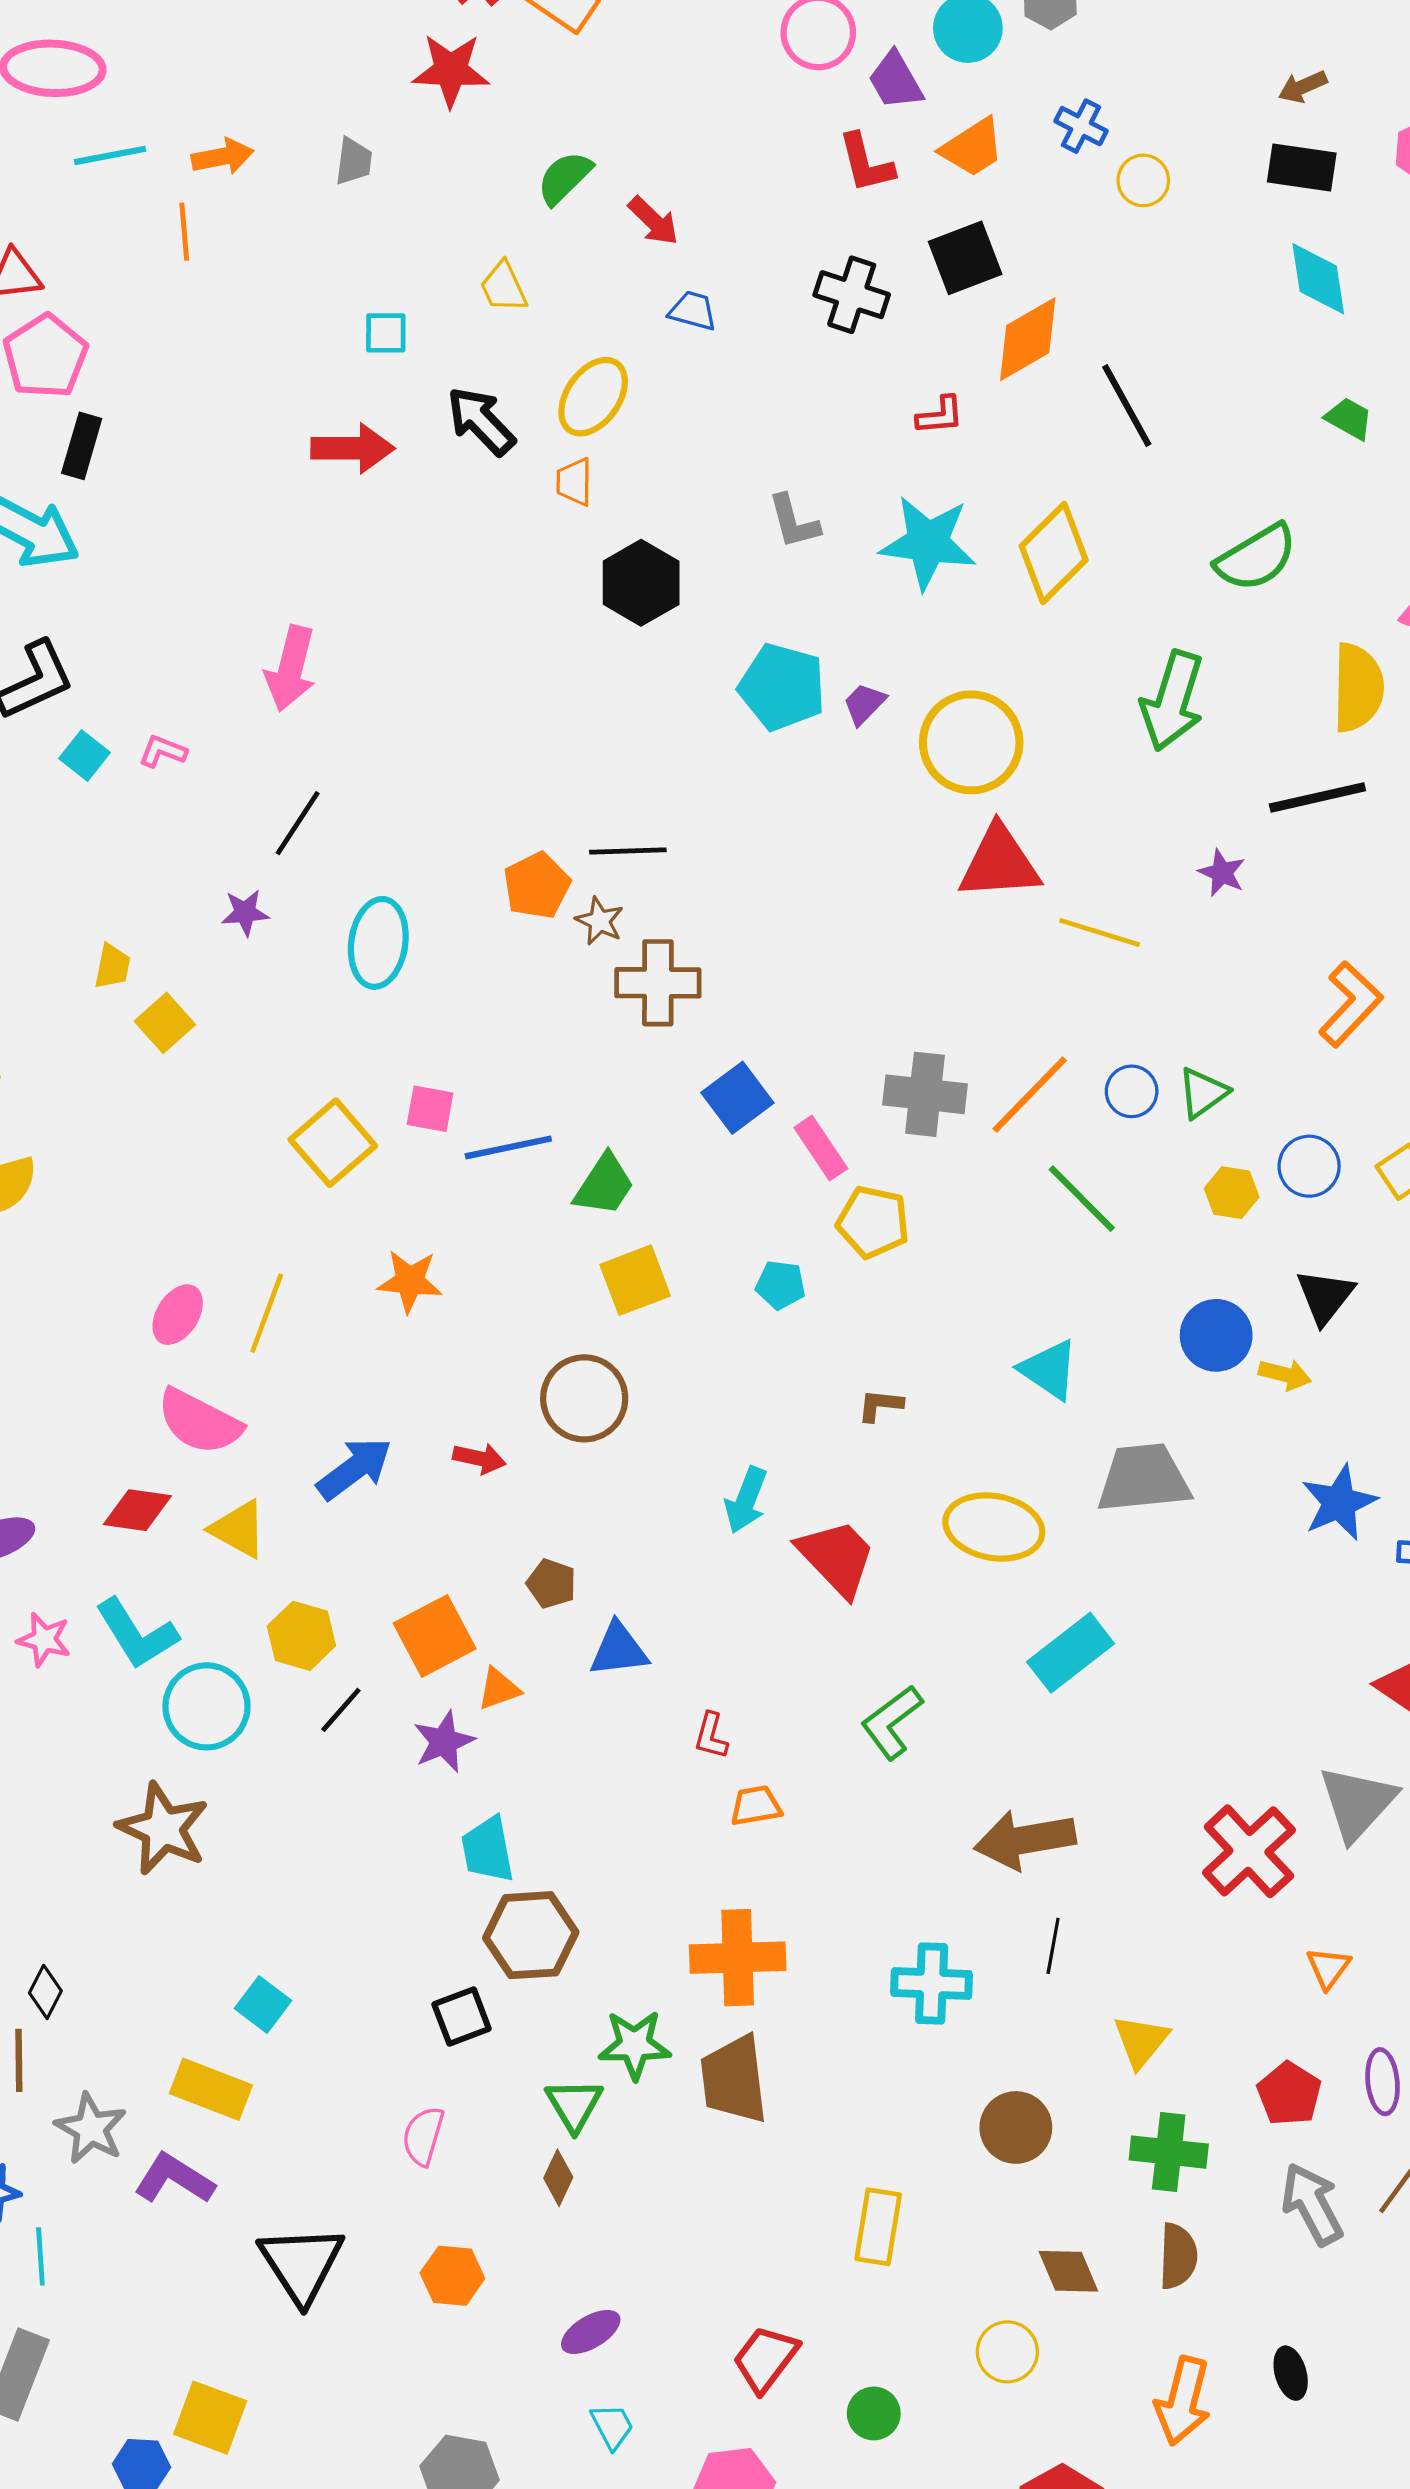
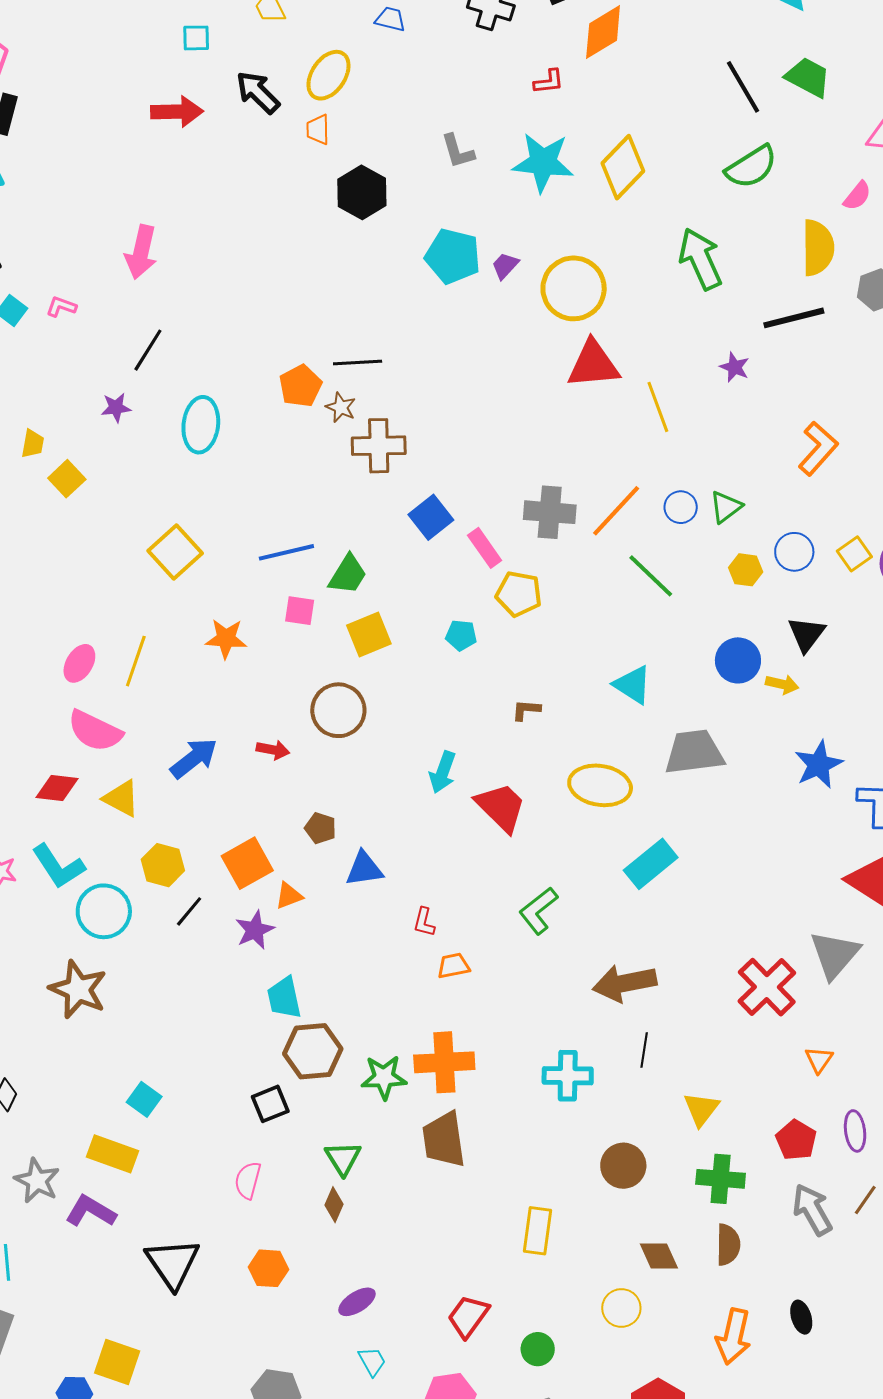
black line: (1127, 406) -> (743, 87), moved
green trapezoid: (1349, 419) -> (808, 77), size x1.5
green arrow: (1172, 701) -> (700, 259), turned 140
yellow line: (1100, 932) -> (658, 407), turned 54
pink square: (430, 1109) -> (300, 611), moved
green star: (635, 2045) -> (384, 1077), moved

